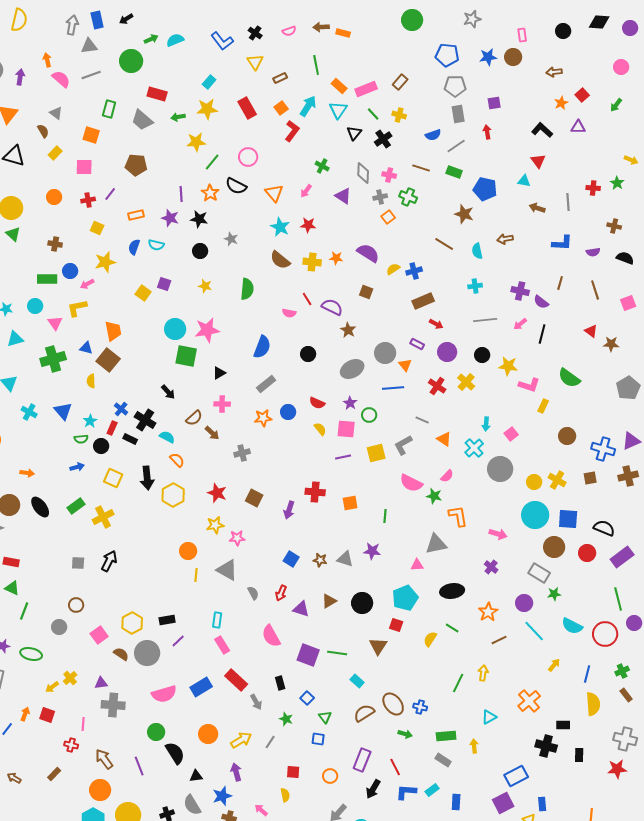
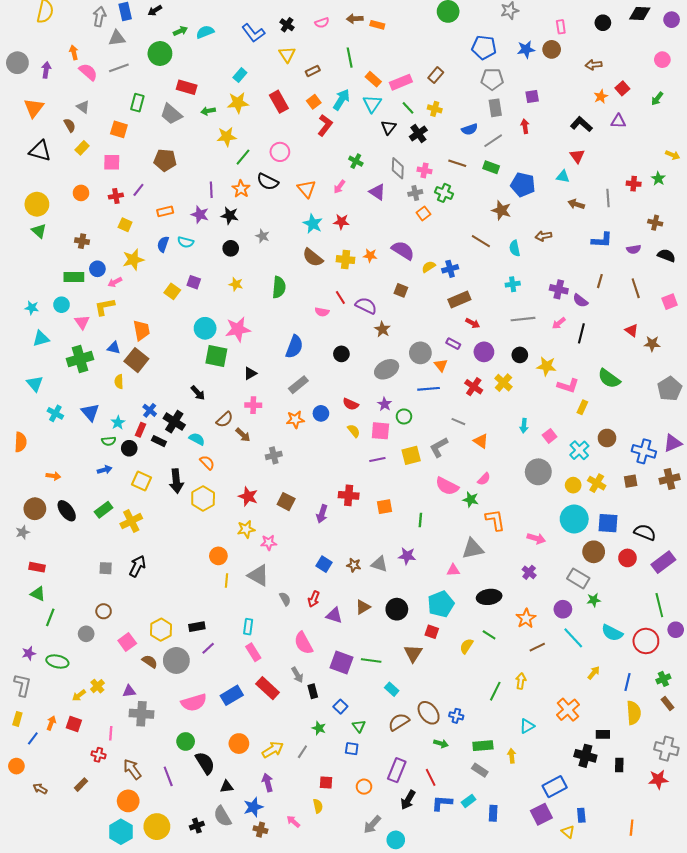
cyan cross: (474, 448) -> (579, 450), moved
gray arrow: (256, 702) -> (297, 675), moved

